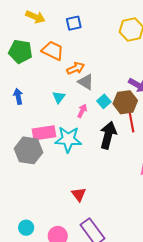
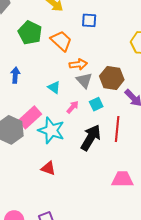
cyan triangle: (59, 97) -> (54, 87), turned -48
brown hexagon: (125, 102) -> (112, 78), moved
pink rectangle: (44, 133) -> (30, 117), turned -50
red triangle: (79, 194) -> (48, 168), moved, turned -49

